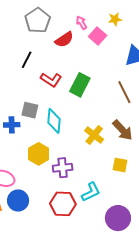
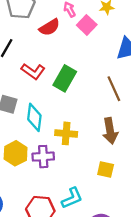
brown arrow: (123, 130) -> (110, 131), turned 30
yellow cross: (94, 135) -> (66, 133), moved, turned -36
purple cross: (63, 168) -> (43, 157), moved

